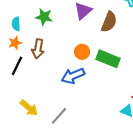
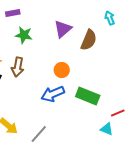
green rectangle: (108, 59) -> (88, 96), moved

